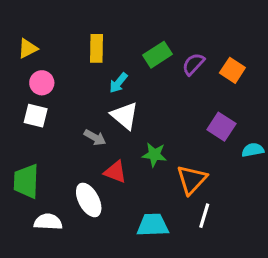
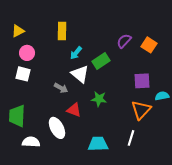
green rectangle: (157, 55) -> (101, 61), moved
purple square: (221, 127) -> (142, 81), turned -36
orange triangle: (192, 180) -> (141, 110), moved

